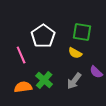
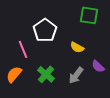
green square: (82, 32) -> (89, 15), moved
orange semicircle: (23, 87) -> (14, 74), moved, turned -42

